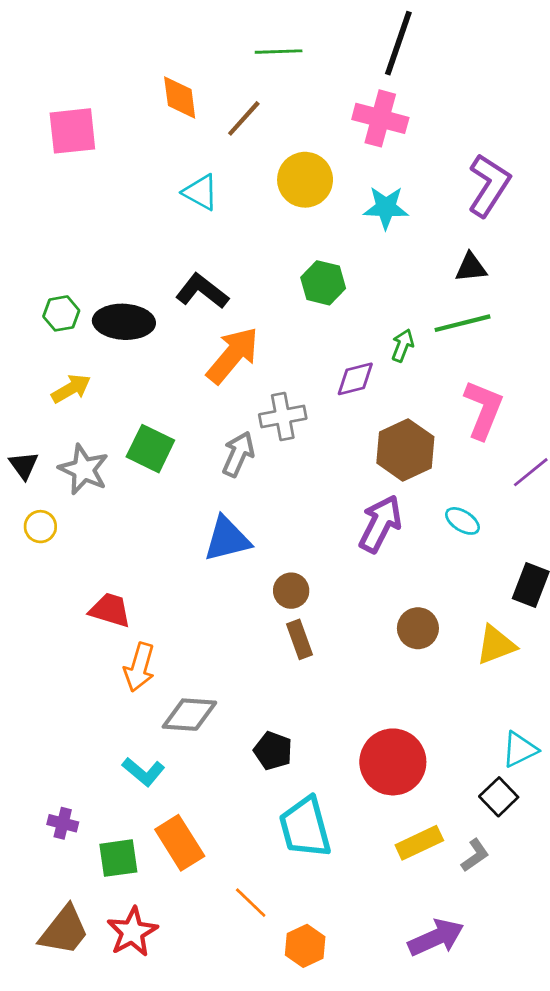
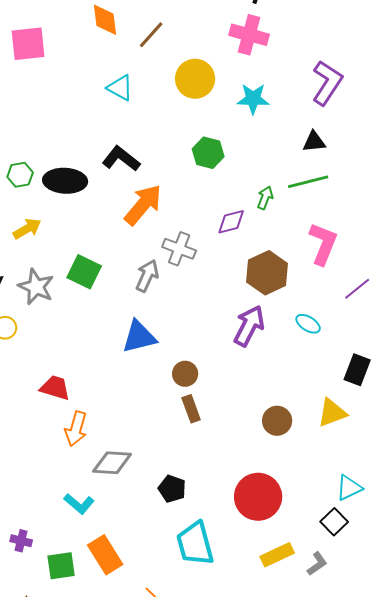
gray cross: (283, 417) -> (179, 249), turned 32
brown circle: (418, 628) -> (277, 421), moved

